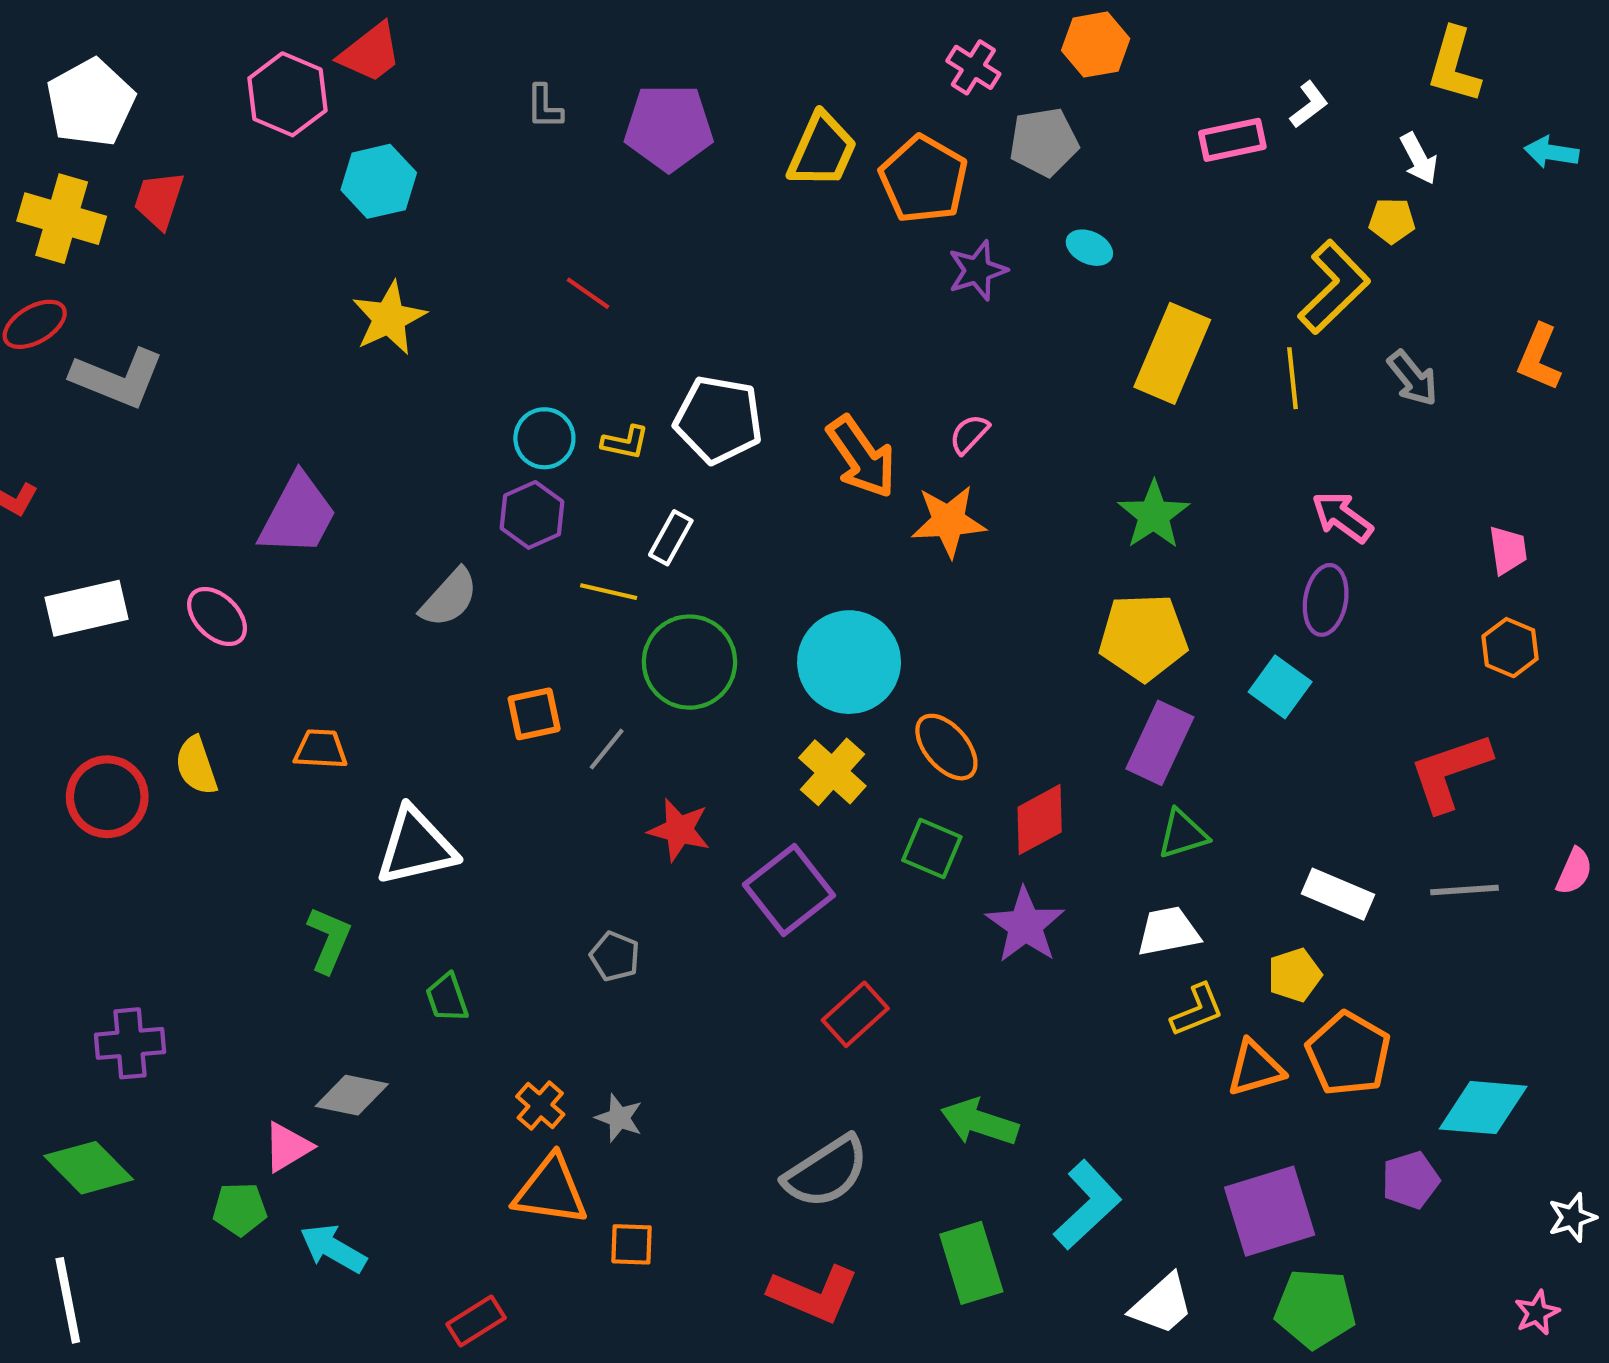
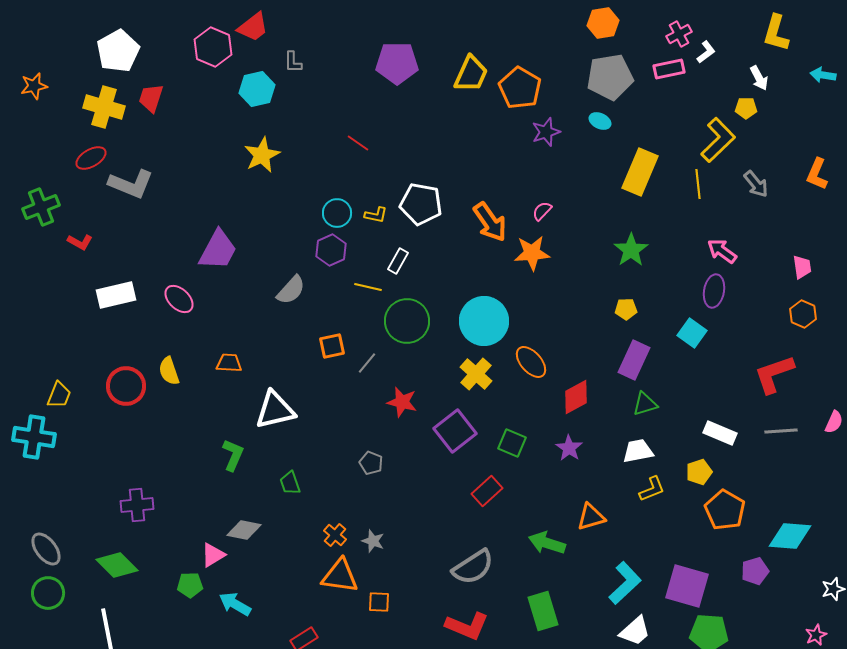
pink cross: (973, 67) -> (679, 34), moved, turned 30
gray L-shape: (544, 107) -> (293, 62), moved
gray pentagon: (1044, 142) -> (610, 77), moved, size x1.4
yellow pentagon: (1143, 637) -> (626, 309), size x0.5
green square: (932, 849) -> (512, 443), moved
purple star: (1025, 925) -> (569, 448), size x0.7
orange triangle: (1255, 1068) -> (591, 517), moved
cyan L-shape: (1087, 1205) -> (625, 583), moved
purple square: (1270, 1211) -> (687, 586), turned 33

